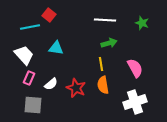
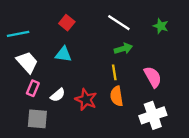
red square: (49, 15) -> (67, 23), moved
white line: (105, 20) -> (119, 23), turned 30
cyan line: (30, 27) -> (18, 34), moved

